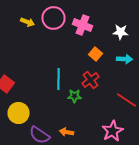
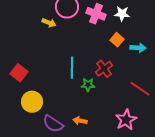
yellow arrow: (28, 22) -> (49, 23), moved
white star: (120, 32) -> (122, 14), moved
orange square: (96, 54) -> (117, 40), moved

